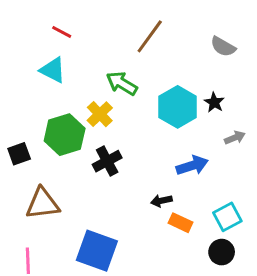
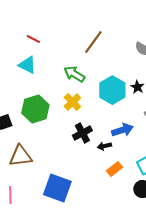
yellow cross: (100, 114) -> (72, 102), moved
black cross: (107, 161) -> (82, 133), moved
black arrow: (161, 201) -> (104, 146), moved
orange rectangle: (180, 223) -> (114, 169), turned -63

